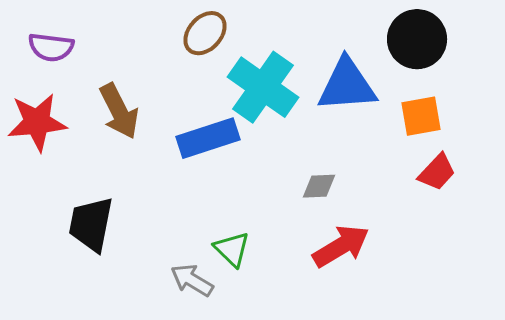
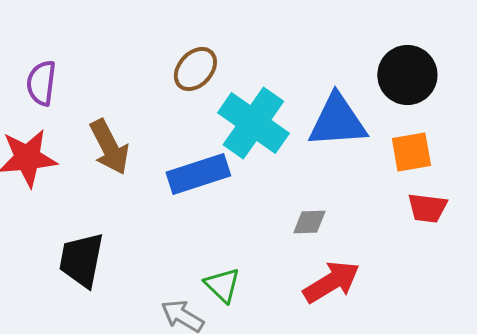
purple semicircle: (51, 47) -> (41, 83), turned 90
red trapezoid: (437, 172) -> (427, 208), turned 54

